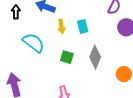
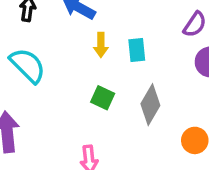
cyan semicircle: (33, 43) -> (28, 65), moved

